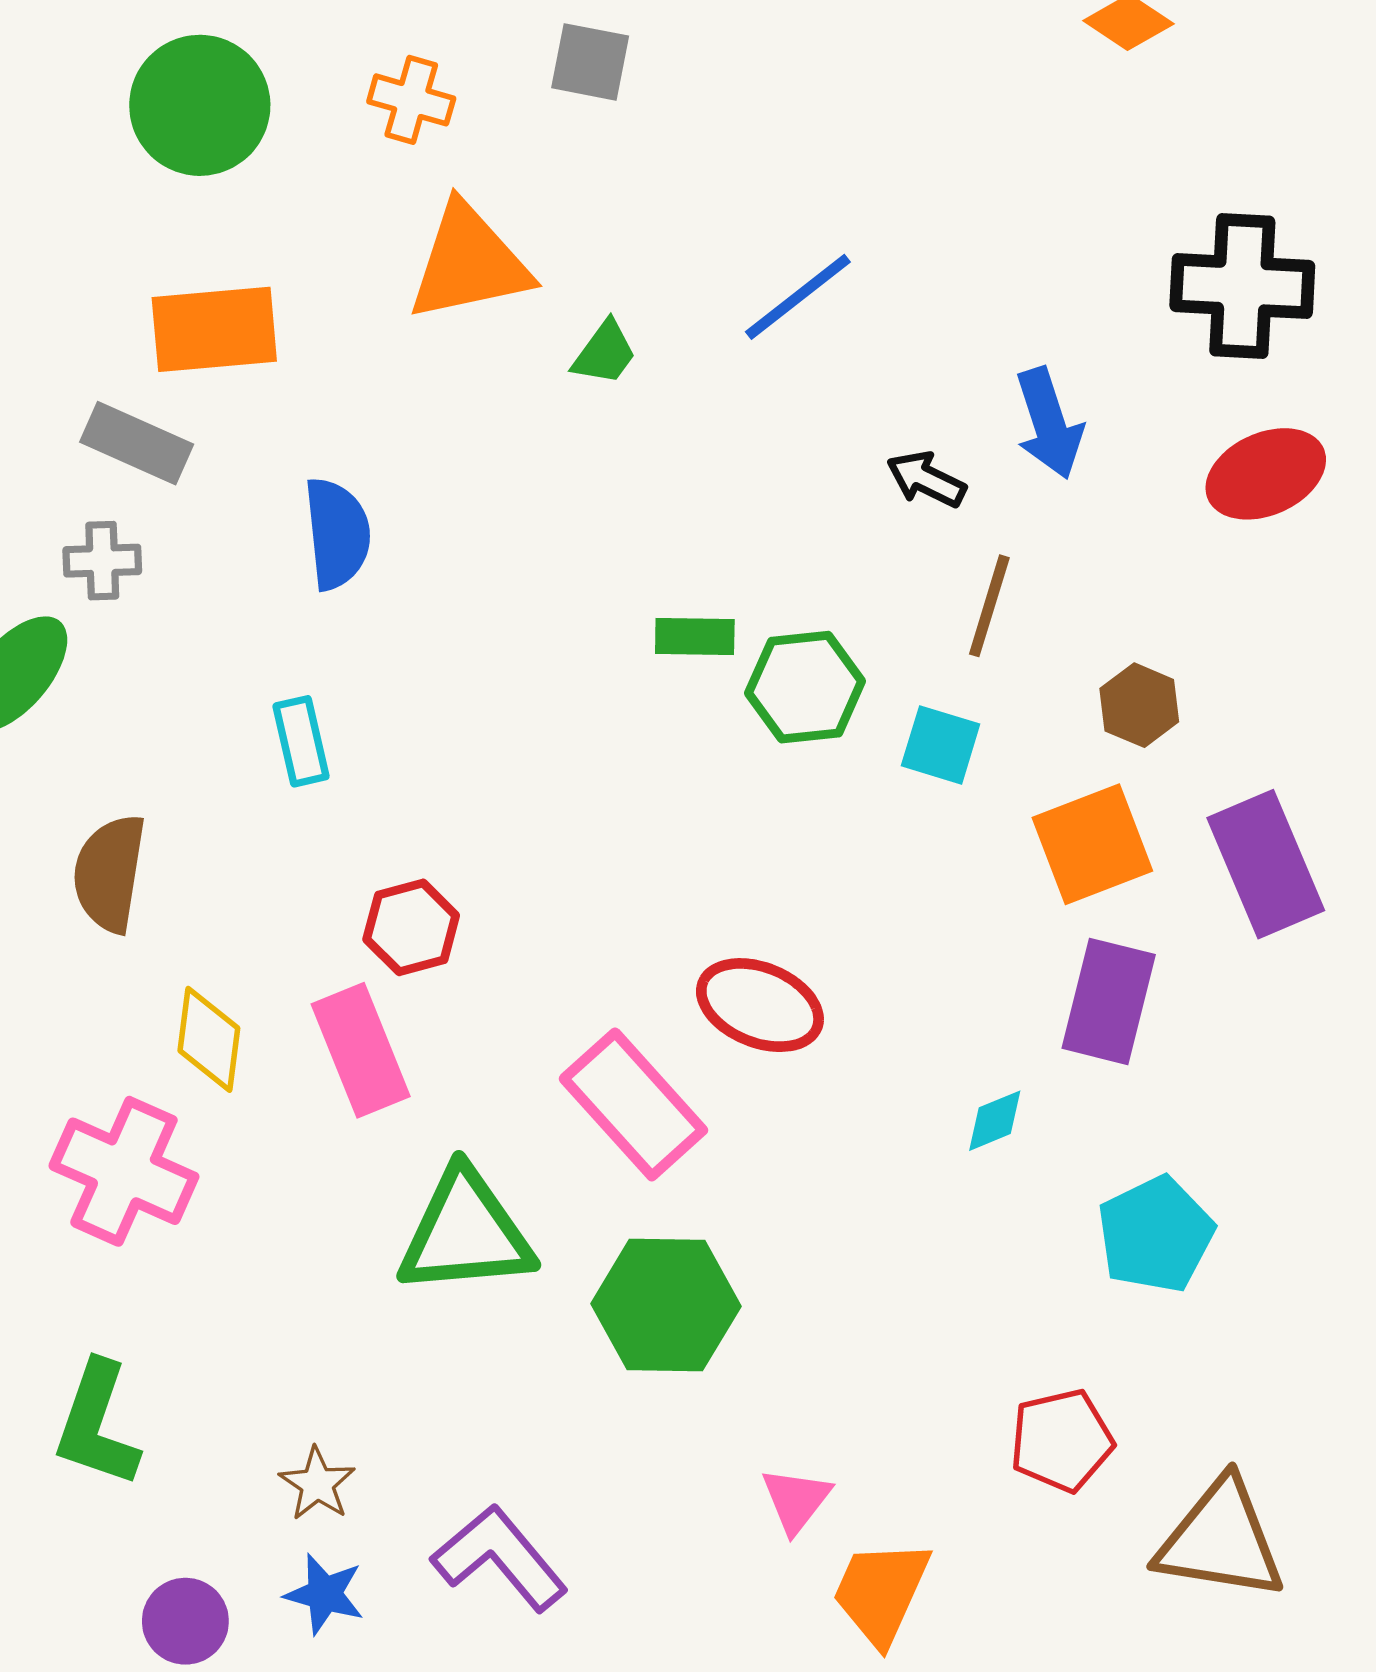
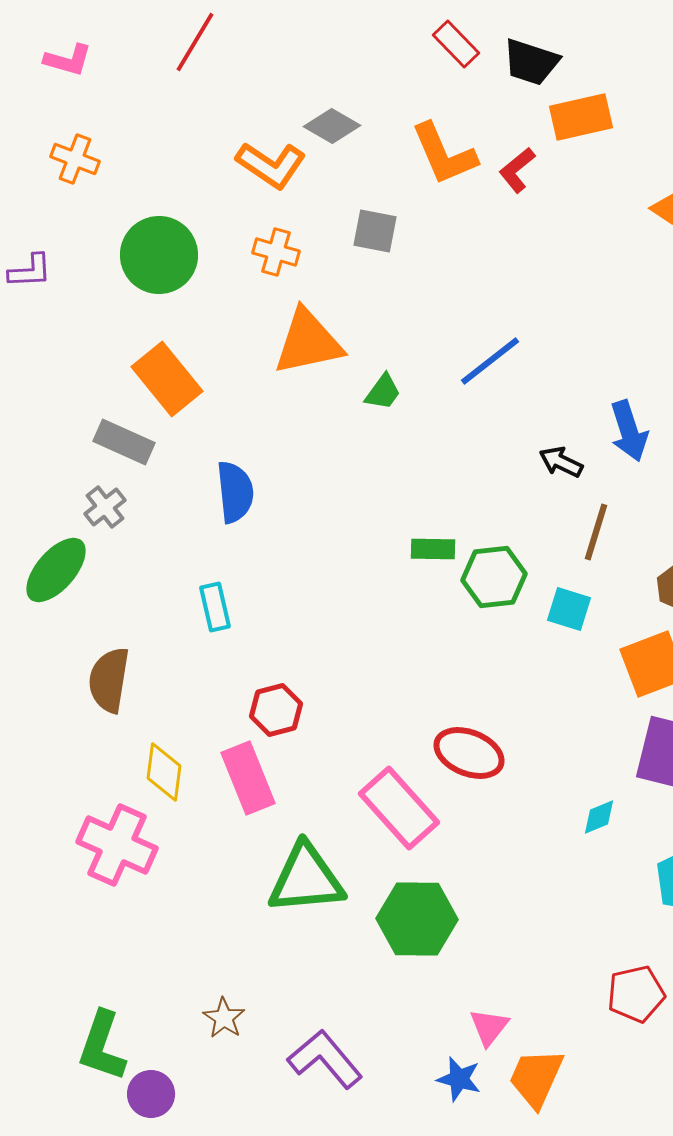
orange rectangle: (214, 329) -> (167, 379), turned 56
gray cross: (102, 561) -> (105, 507), turned -36
green L-shape: (97, 1424) -> (102, 1046), moved
blue star: (324, 1594) -> (459, 1079), moved

